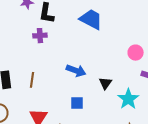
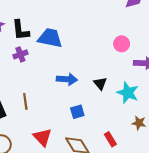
blue trapezoid: (91, 19) -> (50, 38), moved

